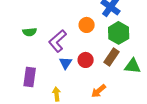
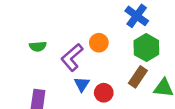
orange circle: (87, 25) -> (99, 43), moved
red circle: (86, 60) -> (104, 93), moved

